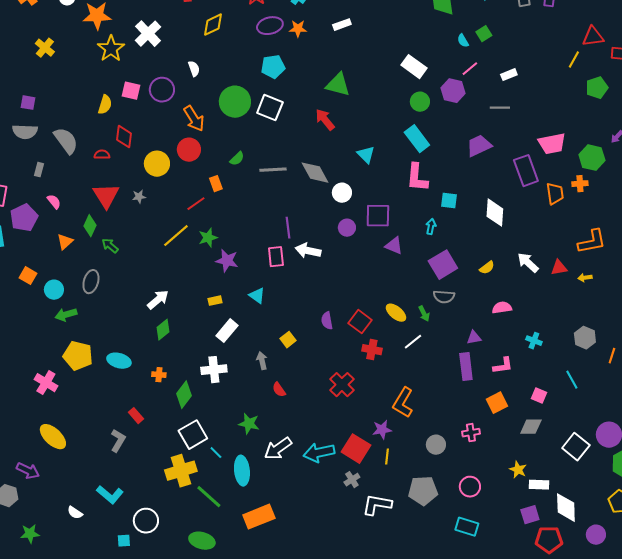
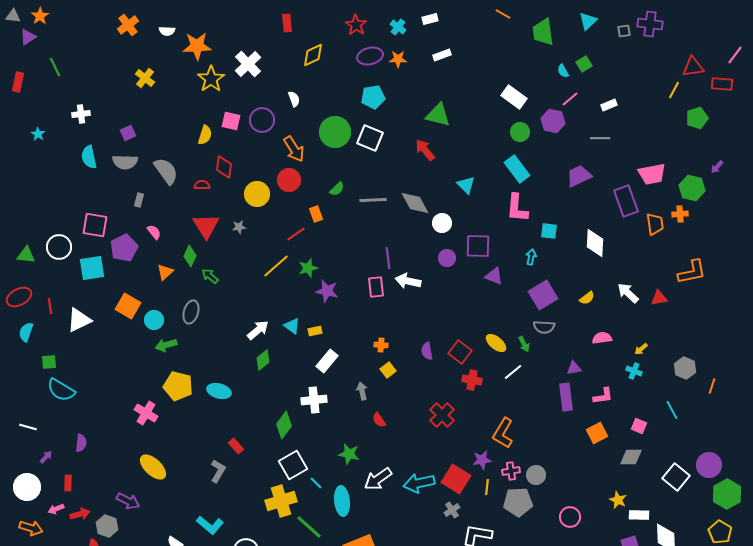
purple square: (28, 103) -> (128, 133), turned -35
orange square: (28, 276) -> (128, 306), size x1.4
yellow arrow: (585, 278) -> (641, 349), moved, turned -32
cyan triangle: (257, 296) -> (292, 326), moved
orange cross: (159, 375) -> (381, 345), moved
pink cross: (471, 433) -> (511, 471), moved
gray pentagon: (423, 491) -> (518, 502), moved

